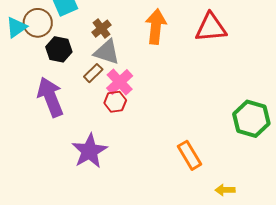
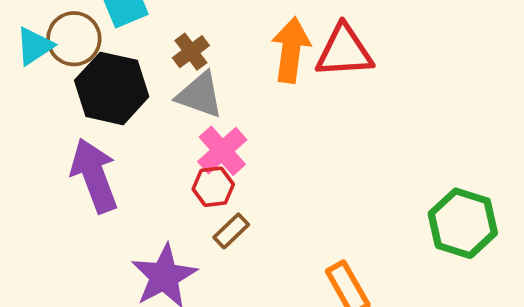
red triangle: (211, 28) -> (344, 51), moved
black hexagon: (59, 49) -> (112, 88), size x1.5
brown rectangle: (93, 73) -> (231, 231), moved

